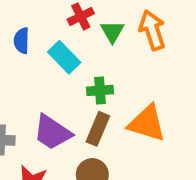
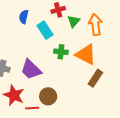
orange triangle: (147, 123) -> (86, 54), moved
brown rectangle: (98, 129) -> (95, 78), moved

